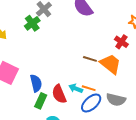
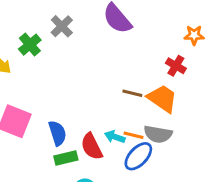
green cross: (32, 23) -> (30, 45), moved
gray semicircle: (116, 100) -> (158, 134), moved
green rectangle: (41, 101) -> (66, 158), turned 56

